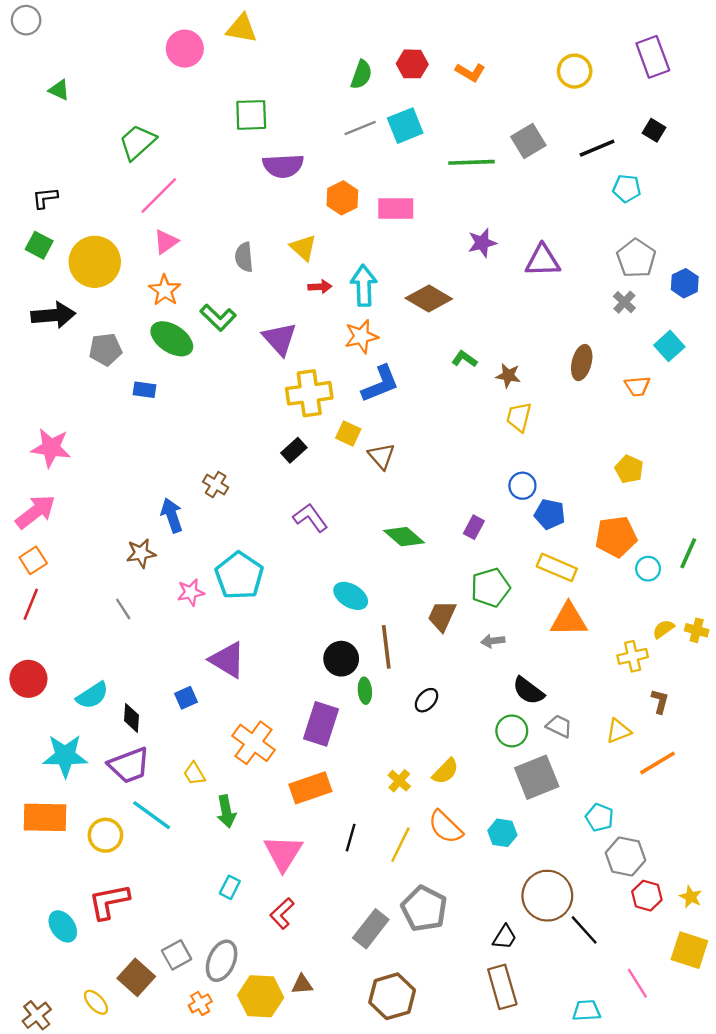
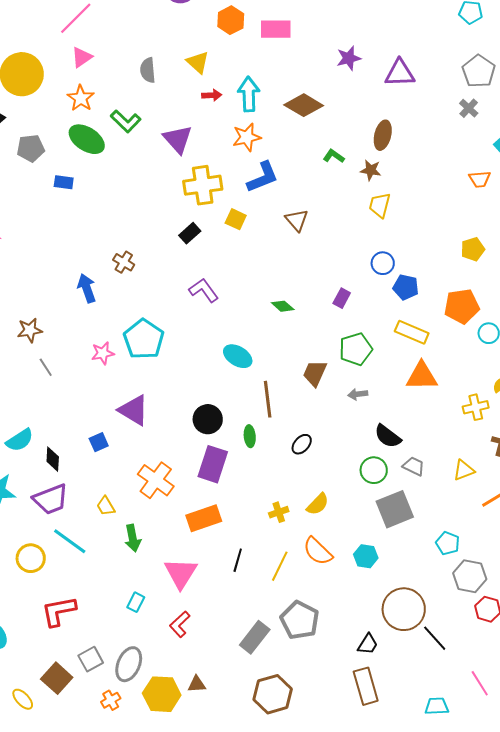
brown ellipse: (582, 363) -> (383, 135), moved
brown triangle: (381, 456) -> (297, 220), moved
yellow pentagon: (629, 469) -> (473, 249), turned 30
green diamond: (404, 537) -> (283, 306), size x0.7
brown star: (141, 553) -> (30, 330), moved
black circle: (341, 659) -> (208, 419), moved
yellow cross: (399, 781) -> (279, 512), turned 30
red L-shape: (109, 902) -> (59, 611), moved

